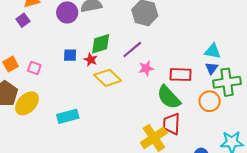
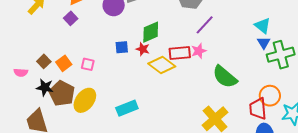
purple line: (132, 50) -> (205, 25), moved
cyan triangle: (213, 51) -> (263, 26), turned 36
red rectangle: (181, 75) -> (180, 53), moved
orange circle: (210, 101) -> (270, 96), moved
red trapezoid: (172, 124) -> (258, 109), moved

